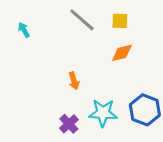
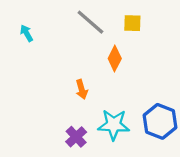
orange diamond: (122, 53) -> (115, 58), moved, turned -50

